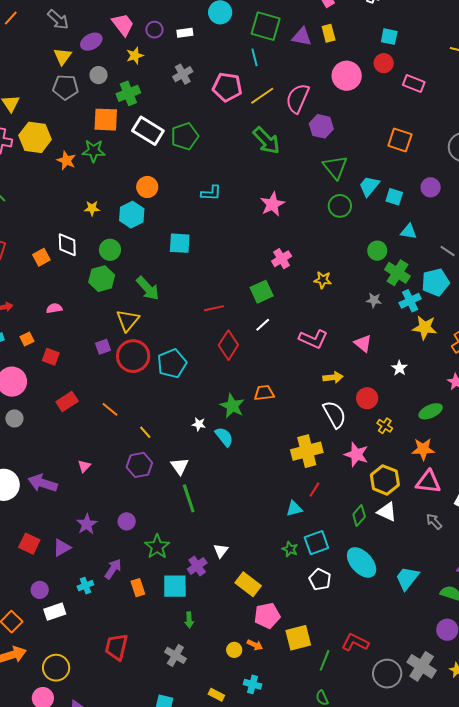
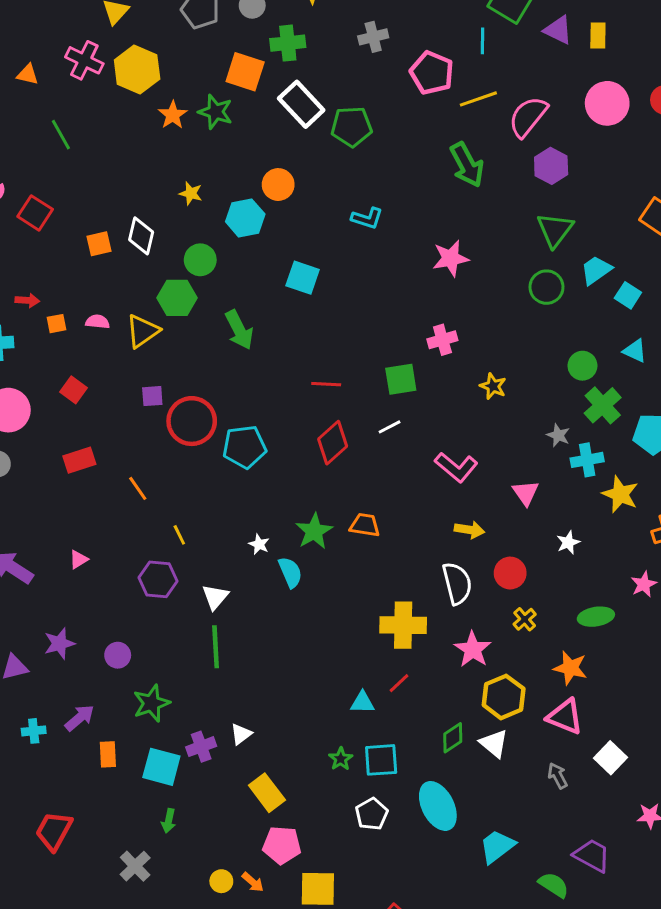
cyan cross: (410, 301) -> (587, 460), moved
yellow triangle: (128, 320) -> (143, 331), moved
orange square: (27, 339) -> (57, 324), moved

